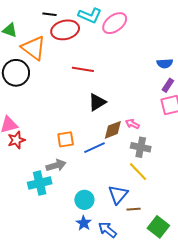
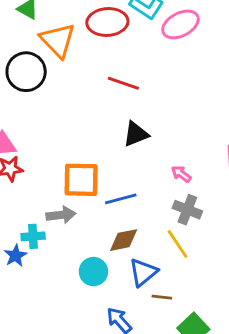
brown diamond: (113, 130) -> (124, 240), moved
orange square: (66, 139) -> (81, 180), size x1.5
cyan cross: (40, 183) -> (33, 236), size x0.7
blue star: (84, 223) -> (15, 256), moved

